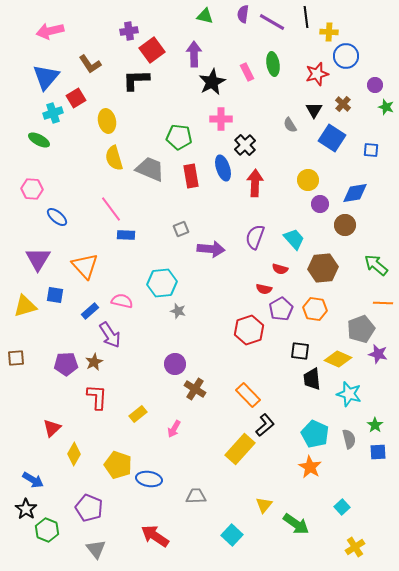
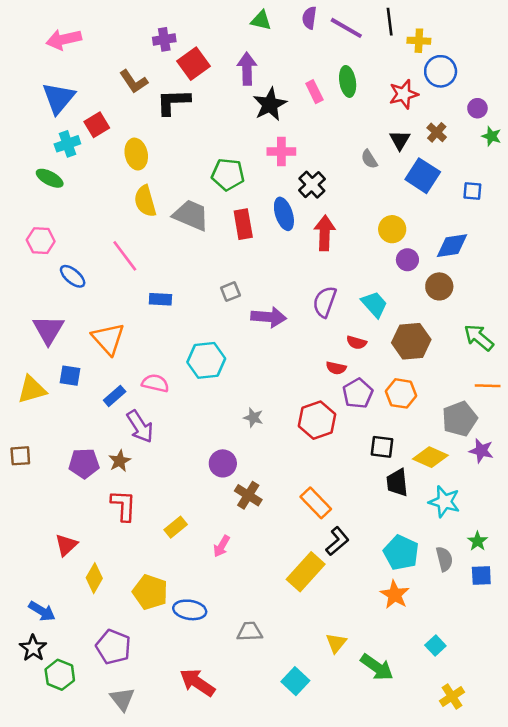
brown L-shape: (90, 64) -> (134, 81), moved
pink line: (111, 209) -> (125, 256), moved
gray star: (178, 311) -> (253, 418), moved

